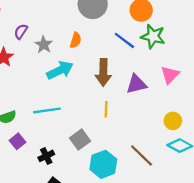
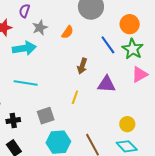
purple semicircle: (21, 31) -> (24, 11), turned -32
cyan arrow: (60, 70) -> (24, 48), moved
brown arrow: (103, 72) -> (82, 66), size x0.7
pink triangle: (170, 75) -> (140, 74), moved

